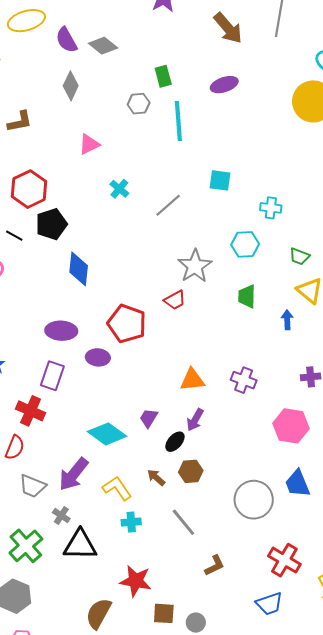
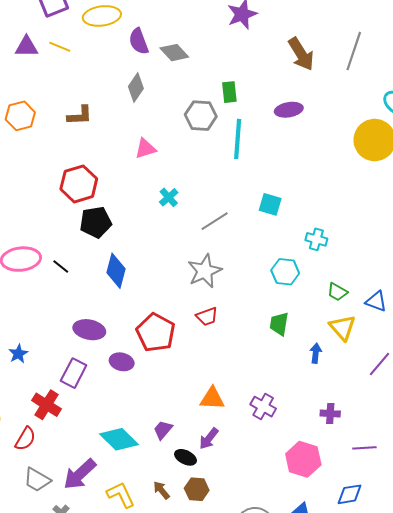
gray hexagon: (139, 104) -> (201, 116), size x1.4
black line: (14, 236) -> (61, 266), moved
gray star: (195, 266) -> (205, 271), moved
black ellipse: (175, 442) -> (185, 457), turned 65

